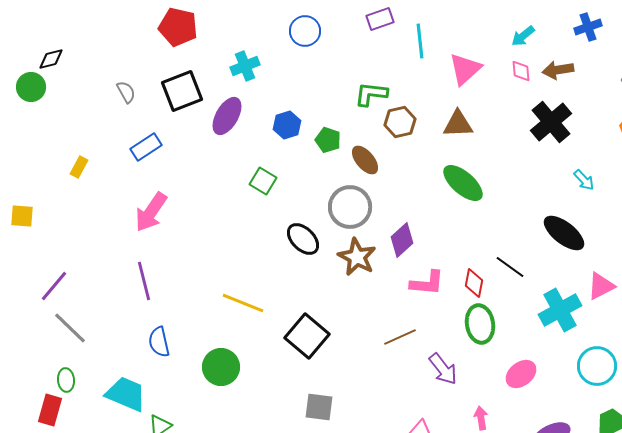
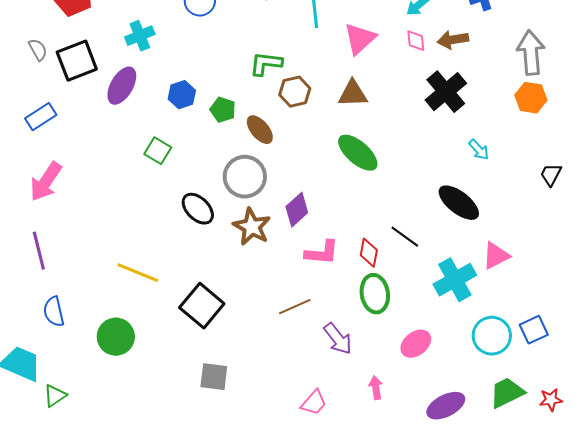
gray semicircle: (126, 92) -> (38, 50), moved

